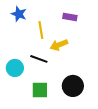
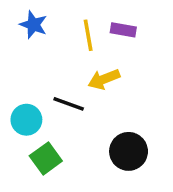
yellow line: (41, 30) -> (88, 35), moved
green square: (40, 90) -> (46, 158), moved, turned -36

